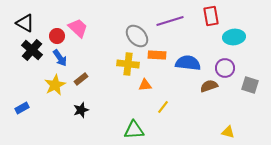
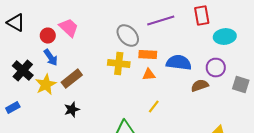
black cross: (32, 50) -> (23, 71), moved
brown rectangle: (81, 79) -> (72, 79), size x1.5
orange triangle: (145, 85) -> (149, 75), moved

